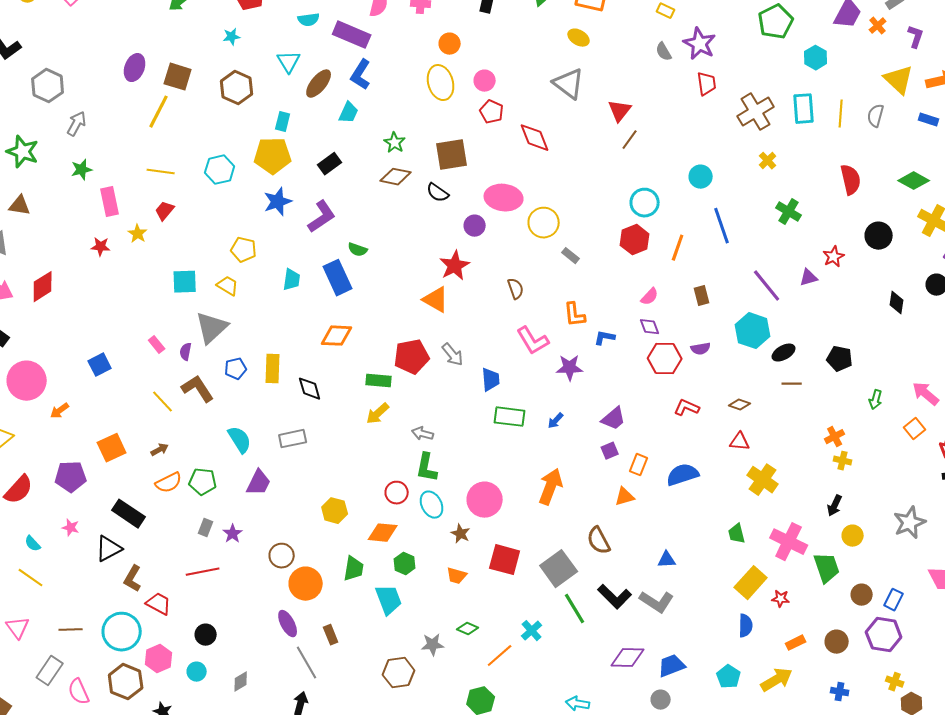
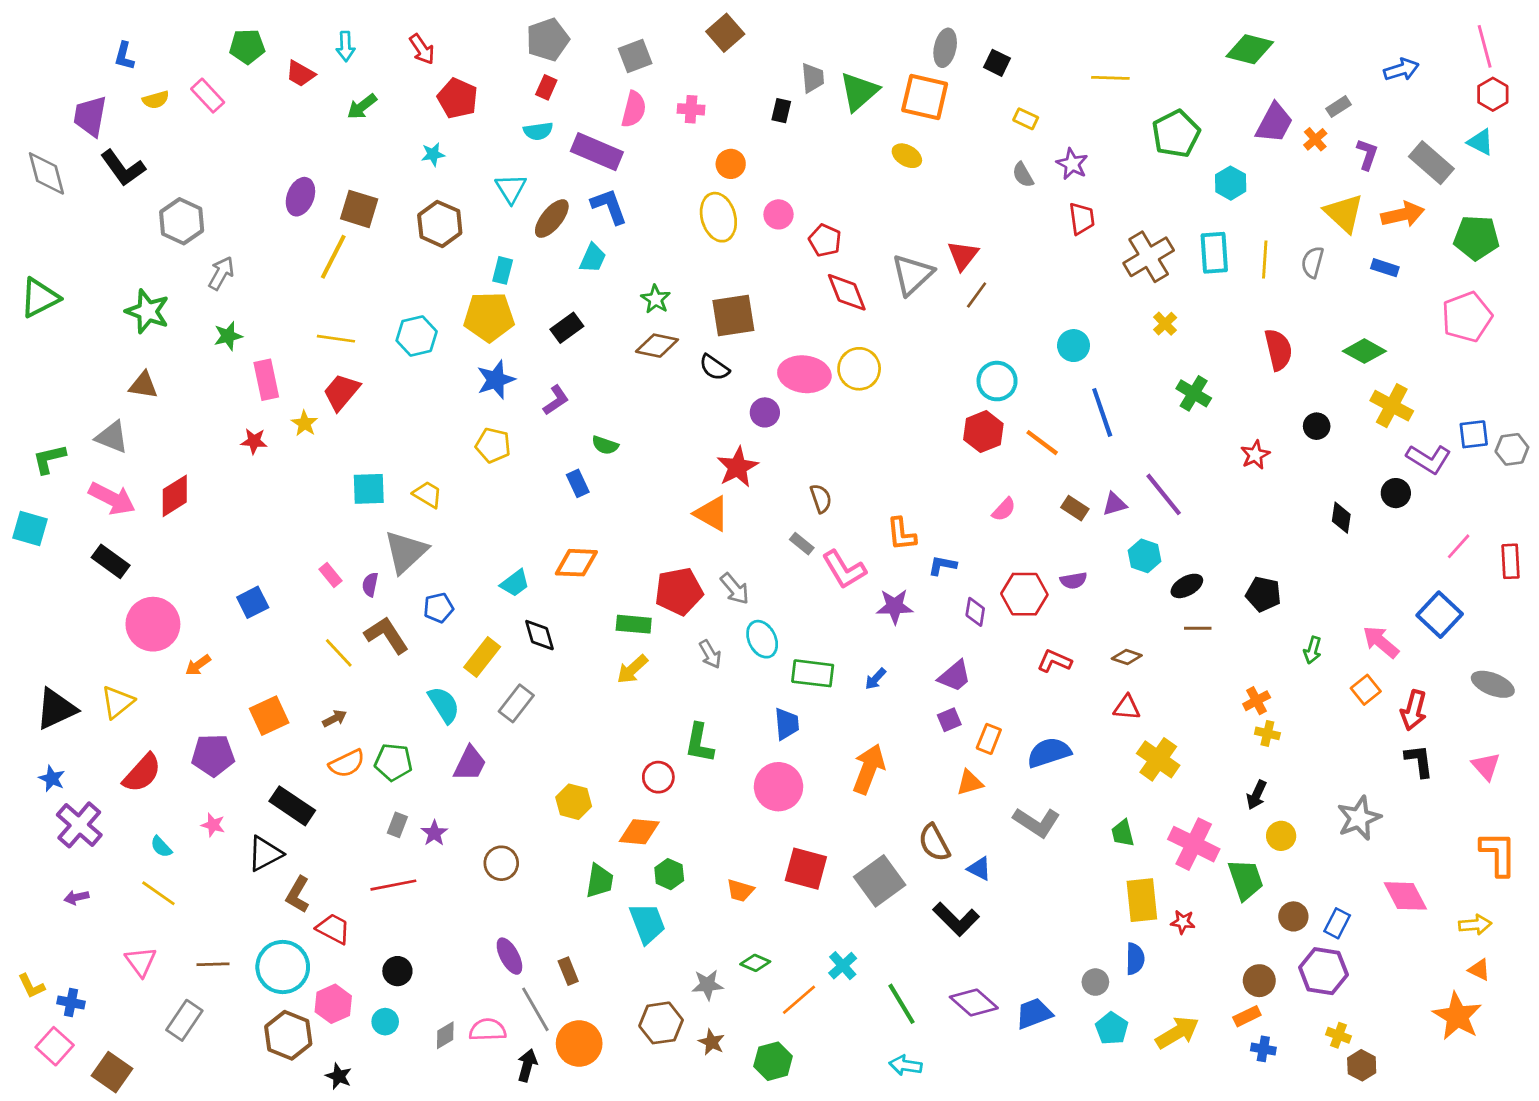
purple star: (700, 44) -> (1072, 164), size x0.7
blue L-shape: (361, 75) -> (609, 206), turned 128
gray triangle: (569, 84) -> (912, 275), moved, turned 40
red pentagon: (492, 112) -> (825, 240), moved
red trapezoid: (165, 211) -> (341, 392), size x1.4
purple L-shape: (322, 217) -> (556, 400), size x0.7
yellow circle: (544, 223) -> (859, 369), moved
black circle: (879, 236) -> (1317, 426), size x0.7
orange line: (678, 248) -> (1042, 443), turned -72
yellow pentagon: (244, 250) -> (493, 445), moved
gray rectangle: (571, 256) -> (802, 544), moved
blue rectangle: (338, 278) -> (578, 483), size x0.6
purple triangle: (809, 278) -> (1114, 504), moved
cyan trapezoid: (292, 280) -> (515, 583), moved, turned 45
brown rectangle: (702, 296) -> (1075, 508), turned -42
purple diamond: (650, 327) -> (975, 612), moved, turned 30
cyan hexagon: (753, 331) -> (1145, 556), size x0.7
yellow rectangle: (273, 369) -> (482, 657), moved, turned 36
blue trapezoid: (491, 380) -> (787, 724), moved
gray arrow: (423, 434) -> (710, 654), moved, turned -135
gray rectangle: (293, 439) -> (516, 703), turned -40
cyan ellipse: (432, 505) -> (762, 639), moved
brown star: (461, 534) -> (712, 1042), moved
blue triangle: (667, 560) -> (979, 869), moved, turned 30
yellow rectangle: (751, 583) -> (1142, 900), turned -48
orange circle: (306, 584) -> (579, 1043), moved
gray L-shape: (657, 602) -> (1037, 822), moved
green line: (575, 609) -> (901, 1004), moved
orange rectangle: (796, 643) -> (1247, 1016), moved
purple diamond: (628, 658) -> (974, 1002), turned 40
pink semicircle: (79, 692) -> (488, 1030), moved, turned 112
gray circle: (661, 700) -> (1095, 982), moved

